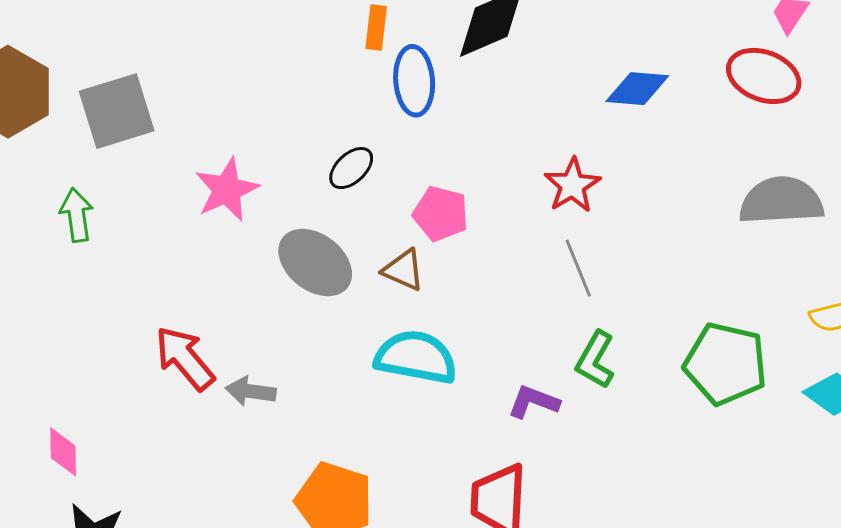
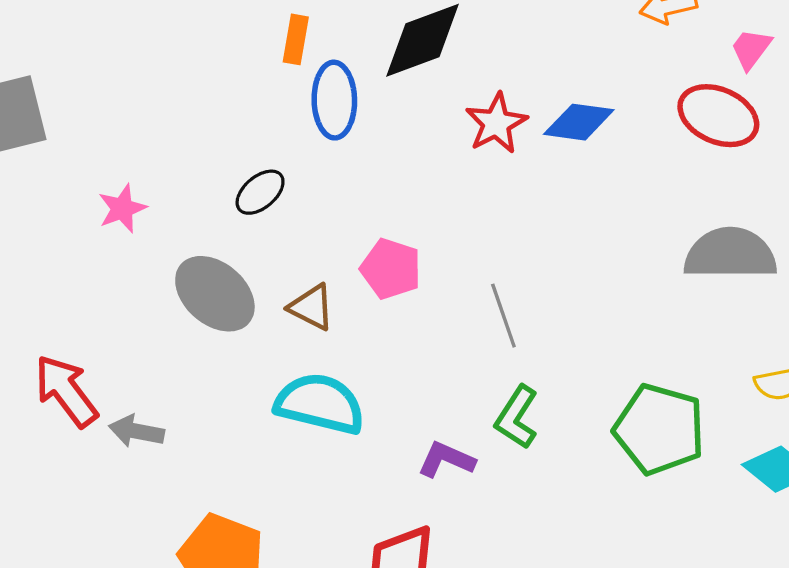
red star: (572, 185) -> (496, 123), moved
pink star: (227, 190) -> (122, 208), size x0.7
pink pentagon: (441, 214) -> (391, 269), moved

